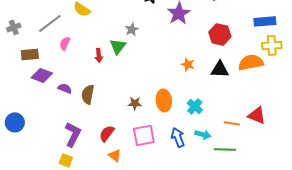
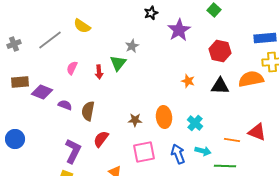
pink semicircle: (65, 43) -> (72, 68), moved
brown rectangle: (30, 54) -> (20, 82), moved
red semicircle: (107, 133) -> (101, 139), moved

